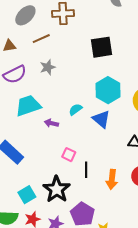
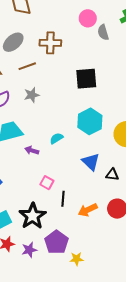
blue triangle: (101, 119) -> (91, 162), moved
orange arrow: (112, 179) -> (88, 210), turned 54

